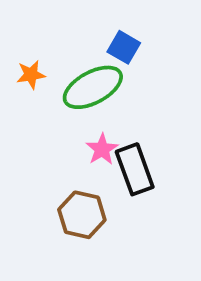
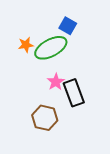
orange star: (31, 75) -> (26, 45), moved

